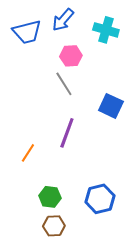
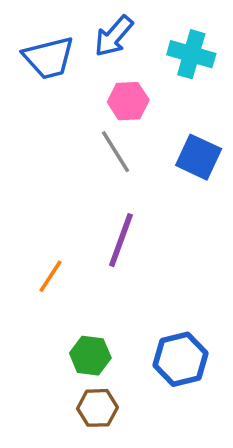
blue square: (111, 106) -> (199, 157), moved

